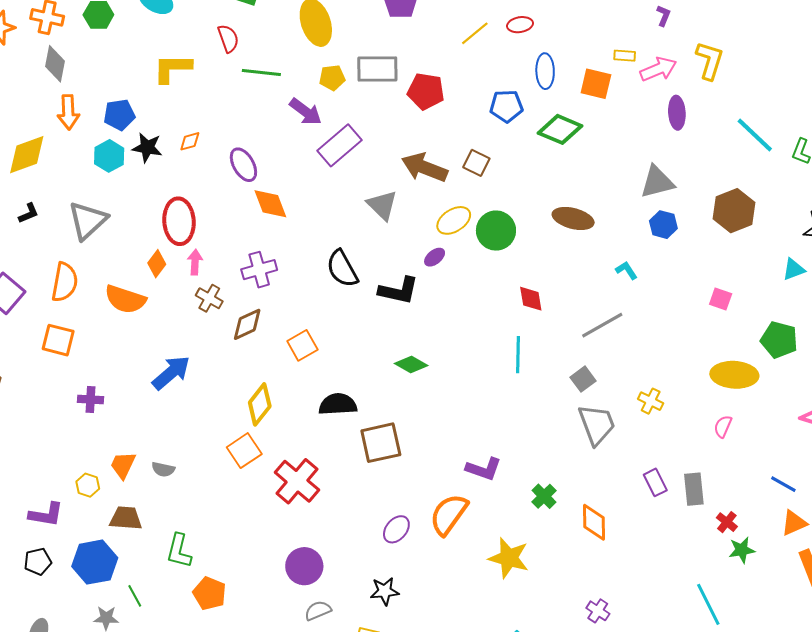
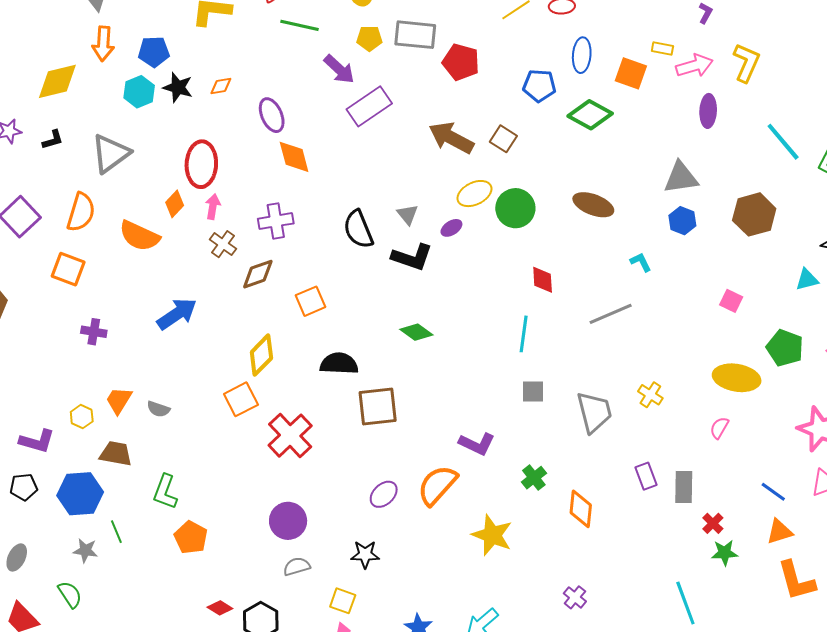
gray triangle: (382, 205) -> (408, 214), moved, size x0.7
gray square: (583, 379) -> (533, 391), moved, turned 30

